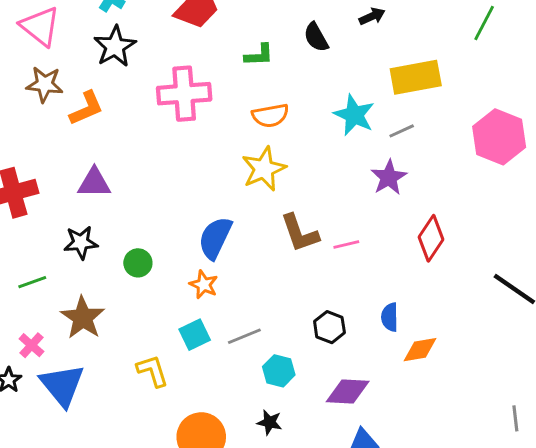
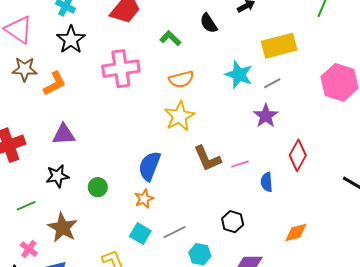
green L-shape: (259, 55) -> (170, 38), turned -130
orange star: (204, 285) -> (144, 199), turned 30
blue semicircle: (390, 317) -> (267, 182), moved
cyan square: (195, 335) -> (140, 234), turned -30

